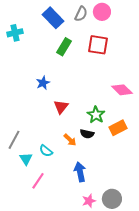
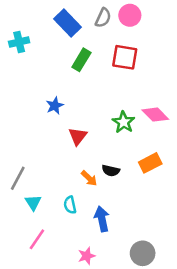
green star: (96, 115) -> (123, 122), moved
cyan semicircle: (46, 151) -> (70, 205), moved, turned 40
pink line: (38, 181) -> (37, 239), moved
pink star: (89, 201) -> (87, 256), moved

